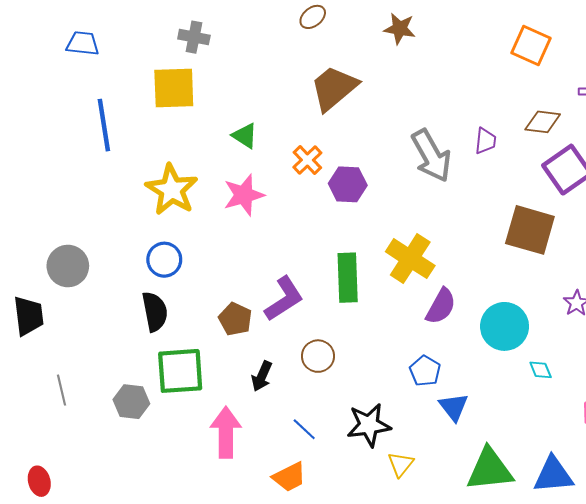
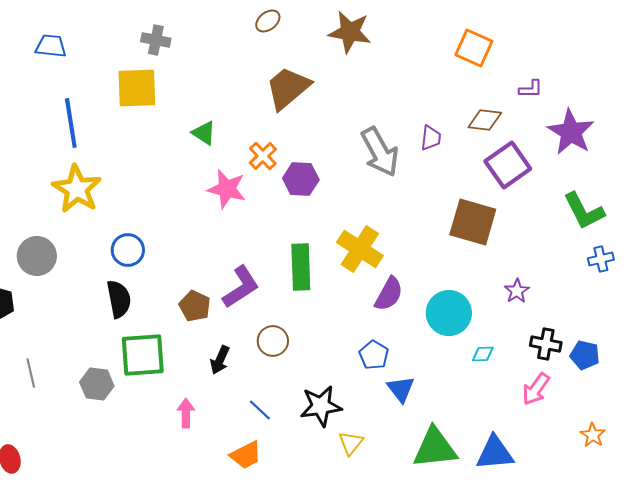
brown star: (400, 29) -> (350, 32), size x1.4
yellow star: (172, 190) -> (77, 189), moved
pink star: (244, 195) -> (227, 189), moved, turned 30
cyan diamond: (541, 370) -> (483, 354), turned -70
pink arrow: (226, 432) -> (186, 413), size x0.6

